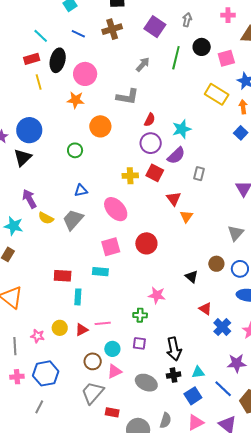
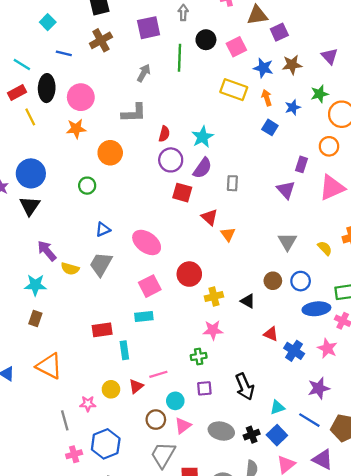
purple square: (155, 27) -> (149, 28), turned -35
yellow cross: (130, 176) -> (214, 297), moved
black cross: (174, 375) -> (252, 435), moved

